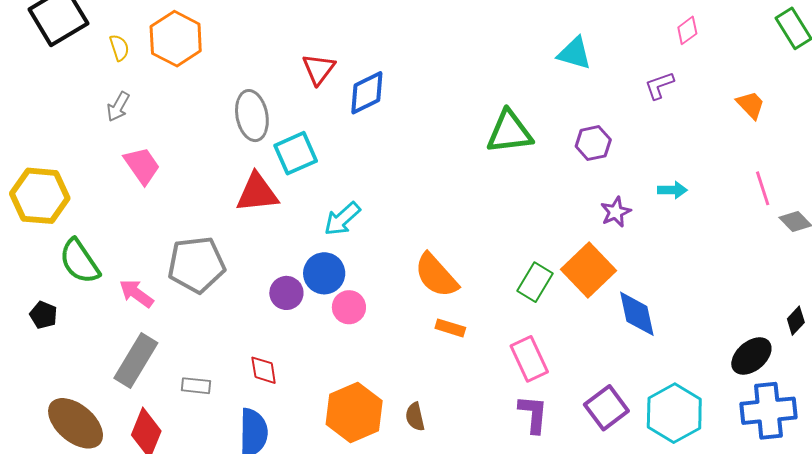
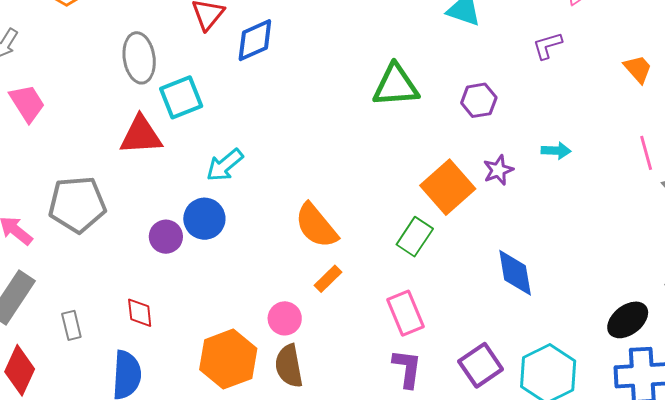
orange square: (588, 270) -> (448, 187), moved
pink circle: (349, 307) -> (285, 318), moved
orange rectangle: (450, 328) -> (328, 279), turned -64
gray rectangle: (196, 386) -> (71, 325), turned 68
brown semicircle: (415, 417) -> (289, 366), size x1.5

